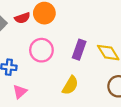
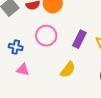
pink triangle: (20, 92) -> (23, 70), turned 48

